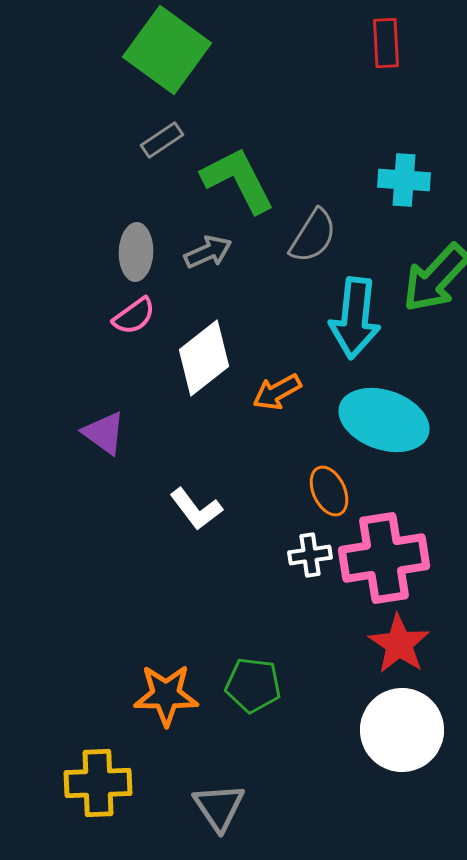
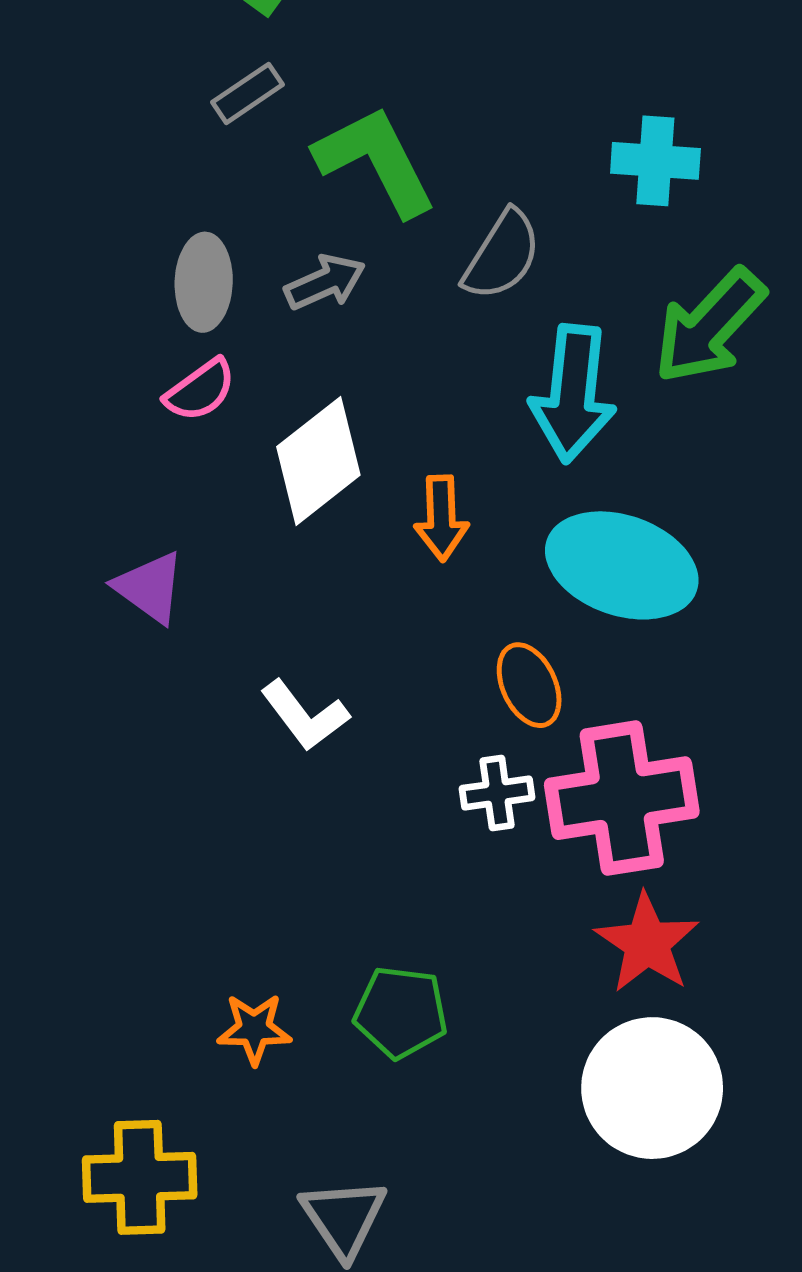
orange arrow: (277, 392) -> (441, 518), turned -63
orange star: (166, 695) -> (254, 1029), size x0.7

